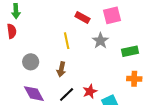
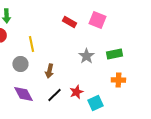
pink square: (112, 15) -> (97, 20), turned 36
yellow line: (67, 41) -> (31, 44), moved
gray star: (100, 41) -> (86, 56), moved

